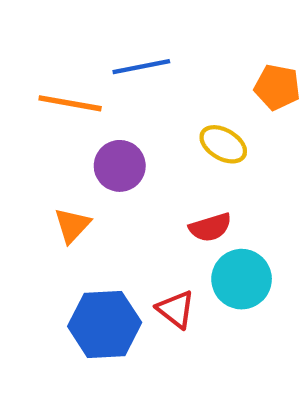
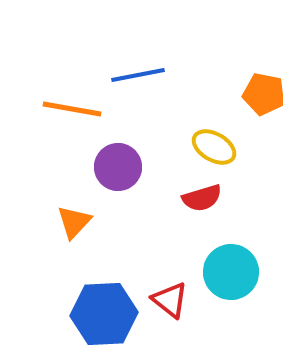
red semicircle: (210, 227) -> (202, 198), moved

